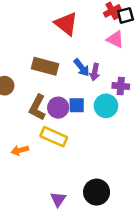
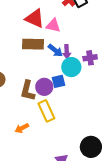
pink triangle: (115, 39) -> (53, 25), moved
brown rectangle: (45, 66) -> (33, 44), moved
cyan circle: (106, 106) -> (71, 67), moved
yellow rectangle: (54, 137) -> (46, 111), turned 55

